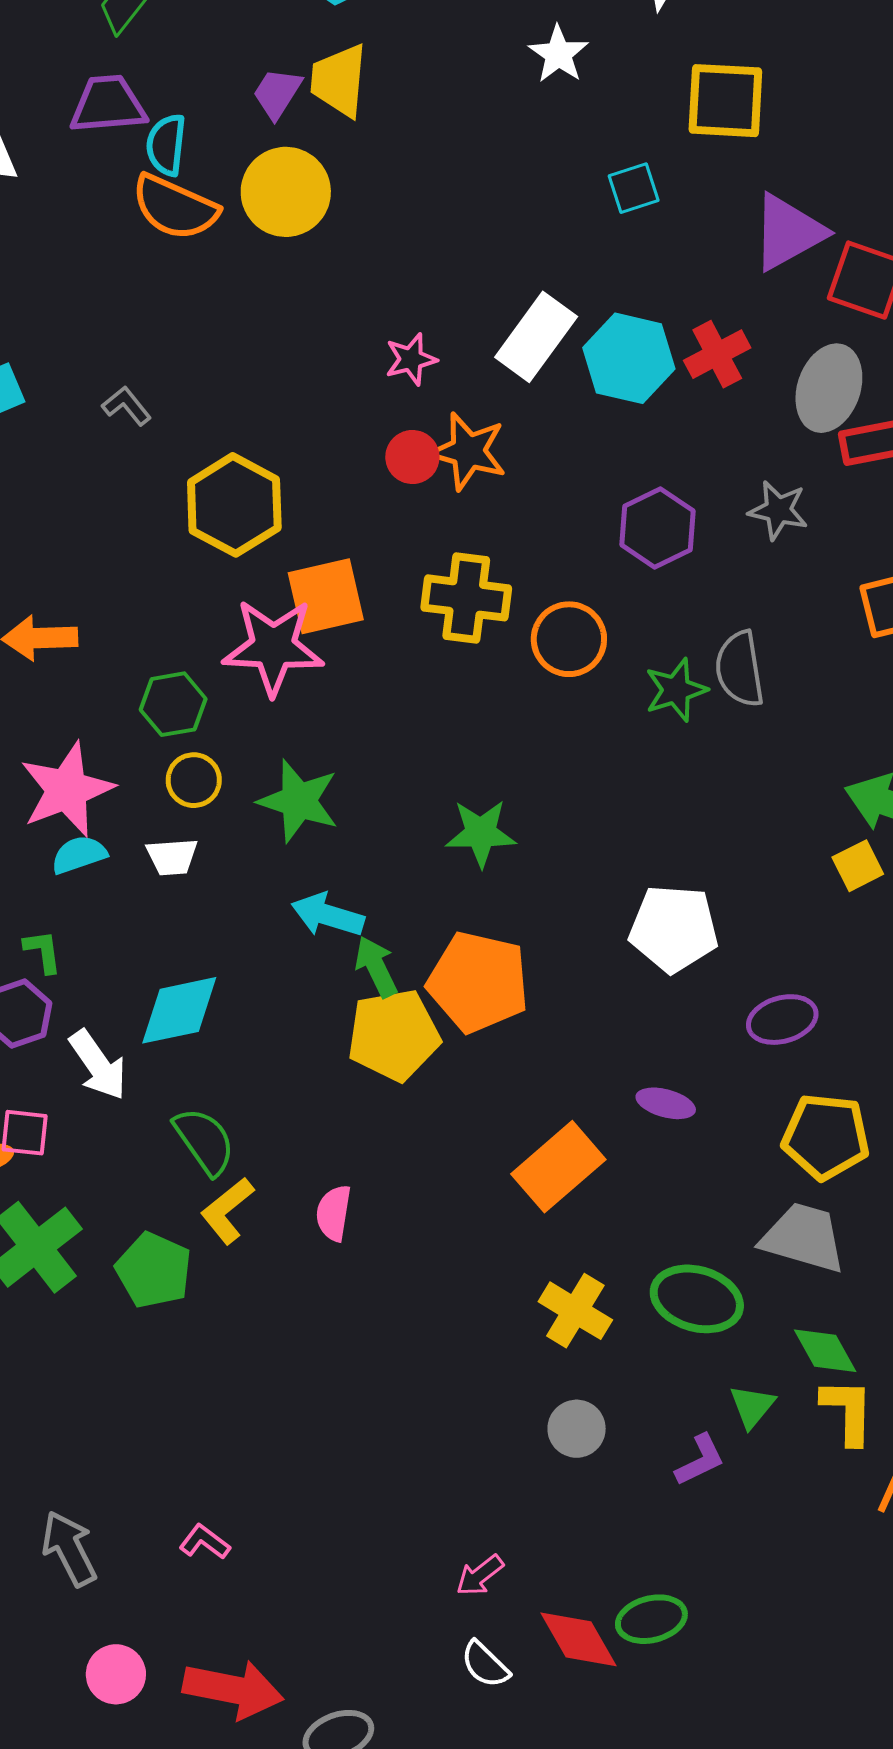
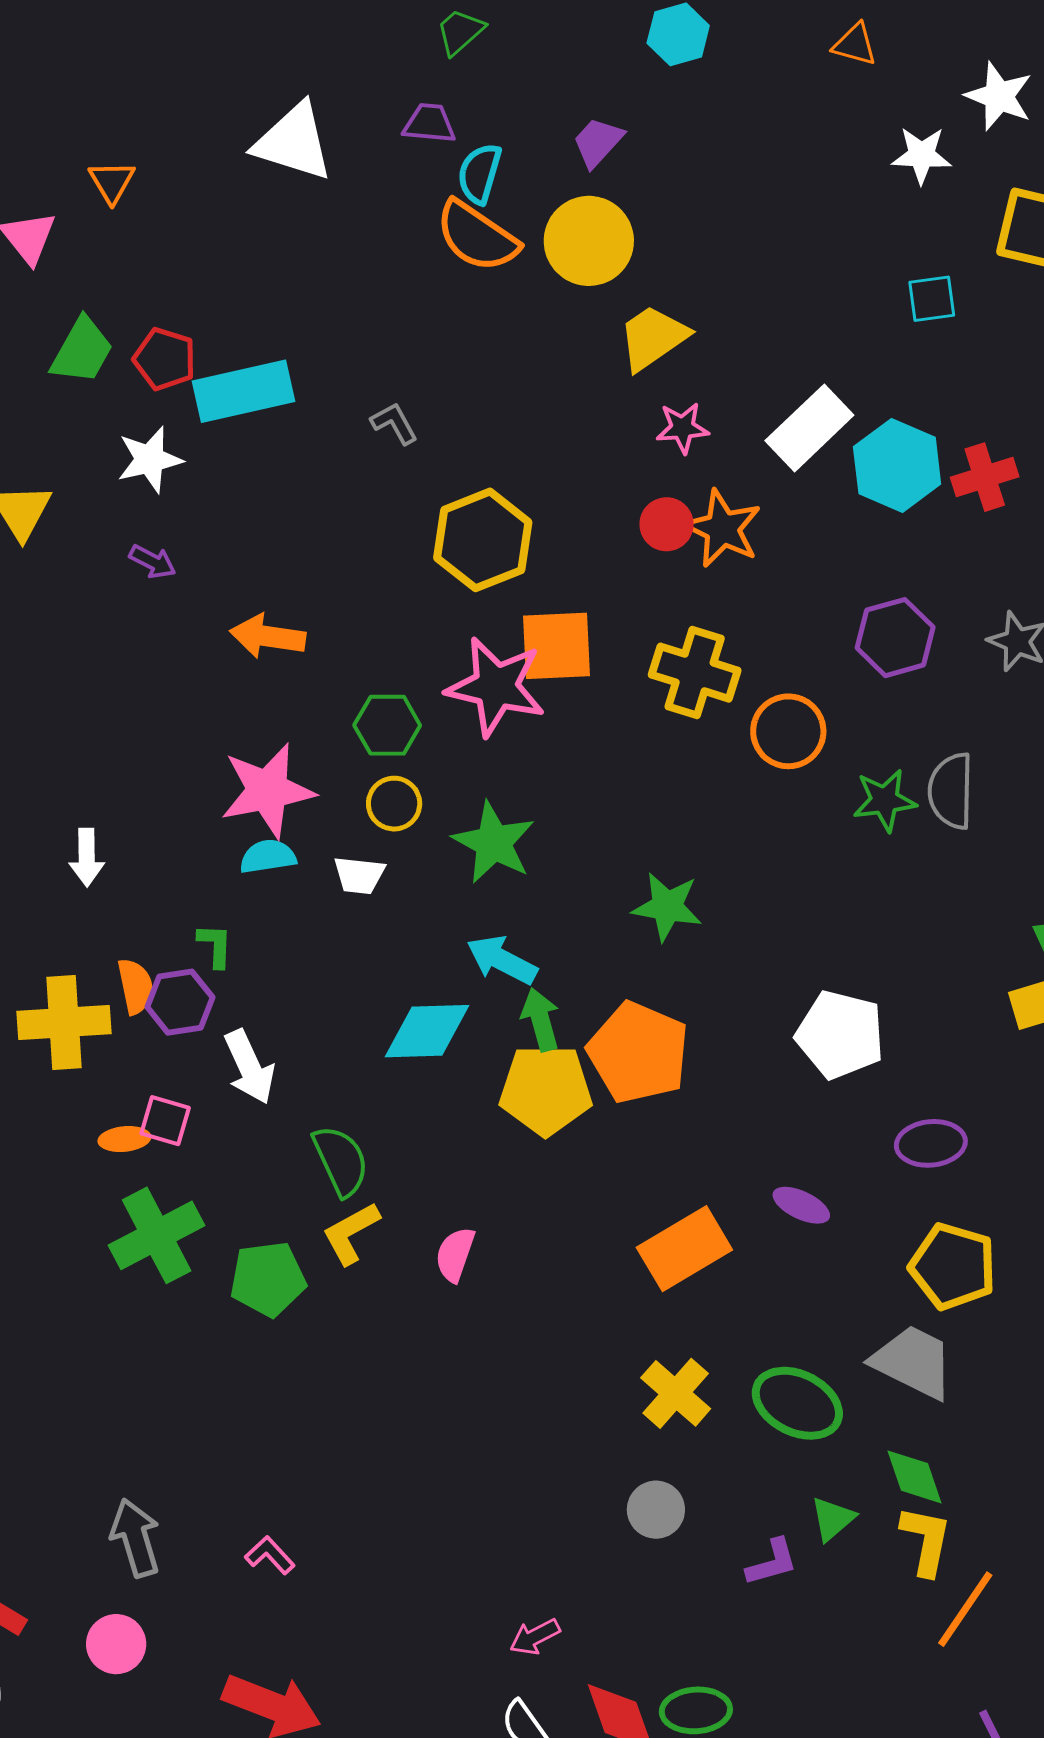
white star: (558, 54) -> (922, 155), moved, turned 30
yellow trapezoid: (339, 81) -> (653, 338), moved, turned 40
purple trapezoid: (108, 104) -> (429, 123), size x0.7
cyan diamond: (179, 1010) -> (427, 1031), moved
green pentagon: (154, 1270) -> (268, 1279), turned 30
pink circle: (116, 1674) -> (116, 1644), moved

